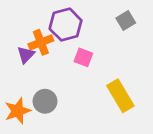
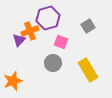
gray square: (126, 20) -> (88, 26), moved
gray circle: (45, 101) -> (53, 63), moved

